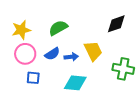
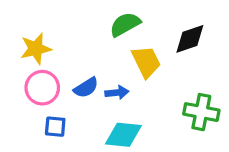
green semicircle: (58, 28) -> (125, 24), moved
yellow trapezoid: (93, 51) -> (146, 62), moved

